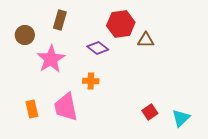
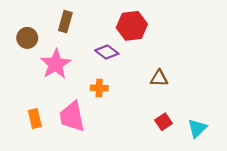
brown triangle: (146, 40) -> (159, 78), moved

